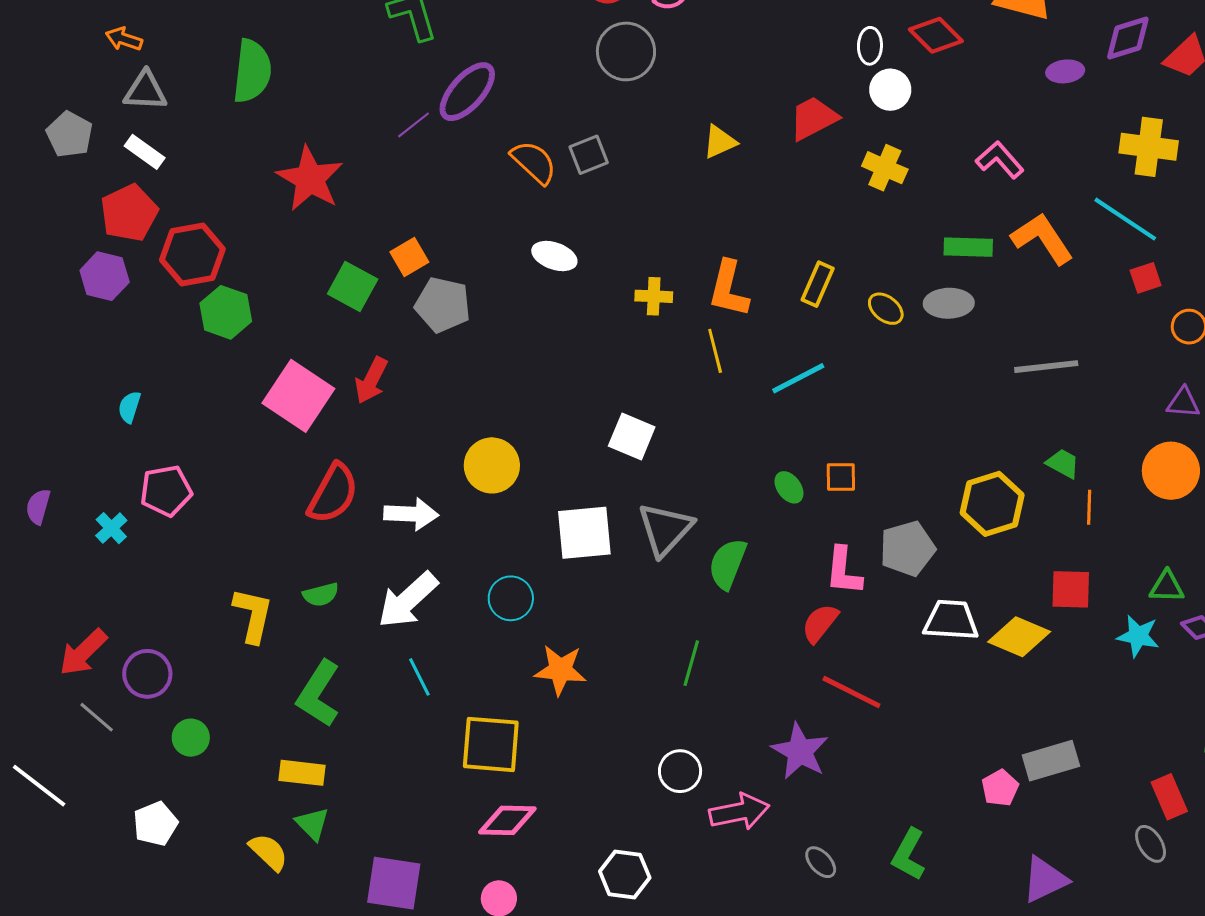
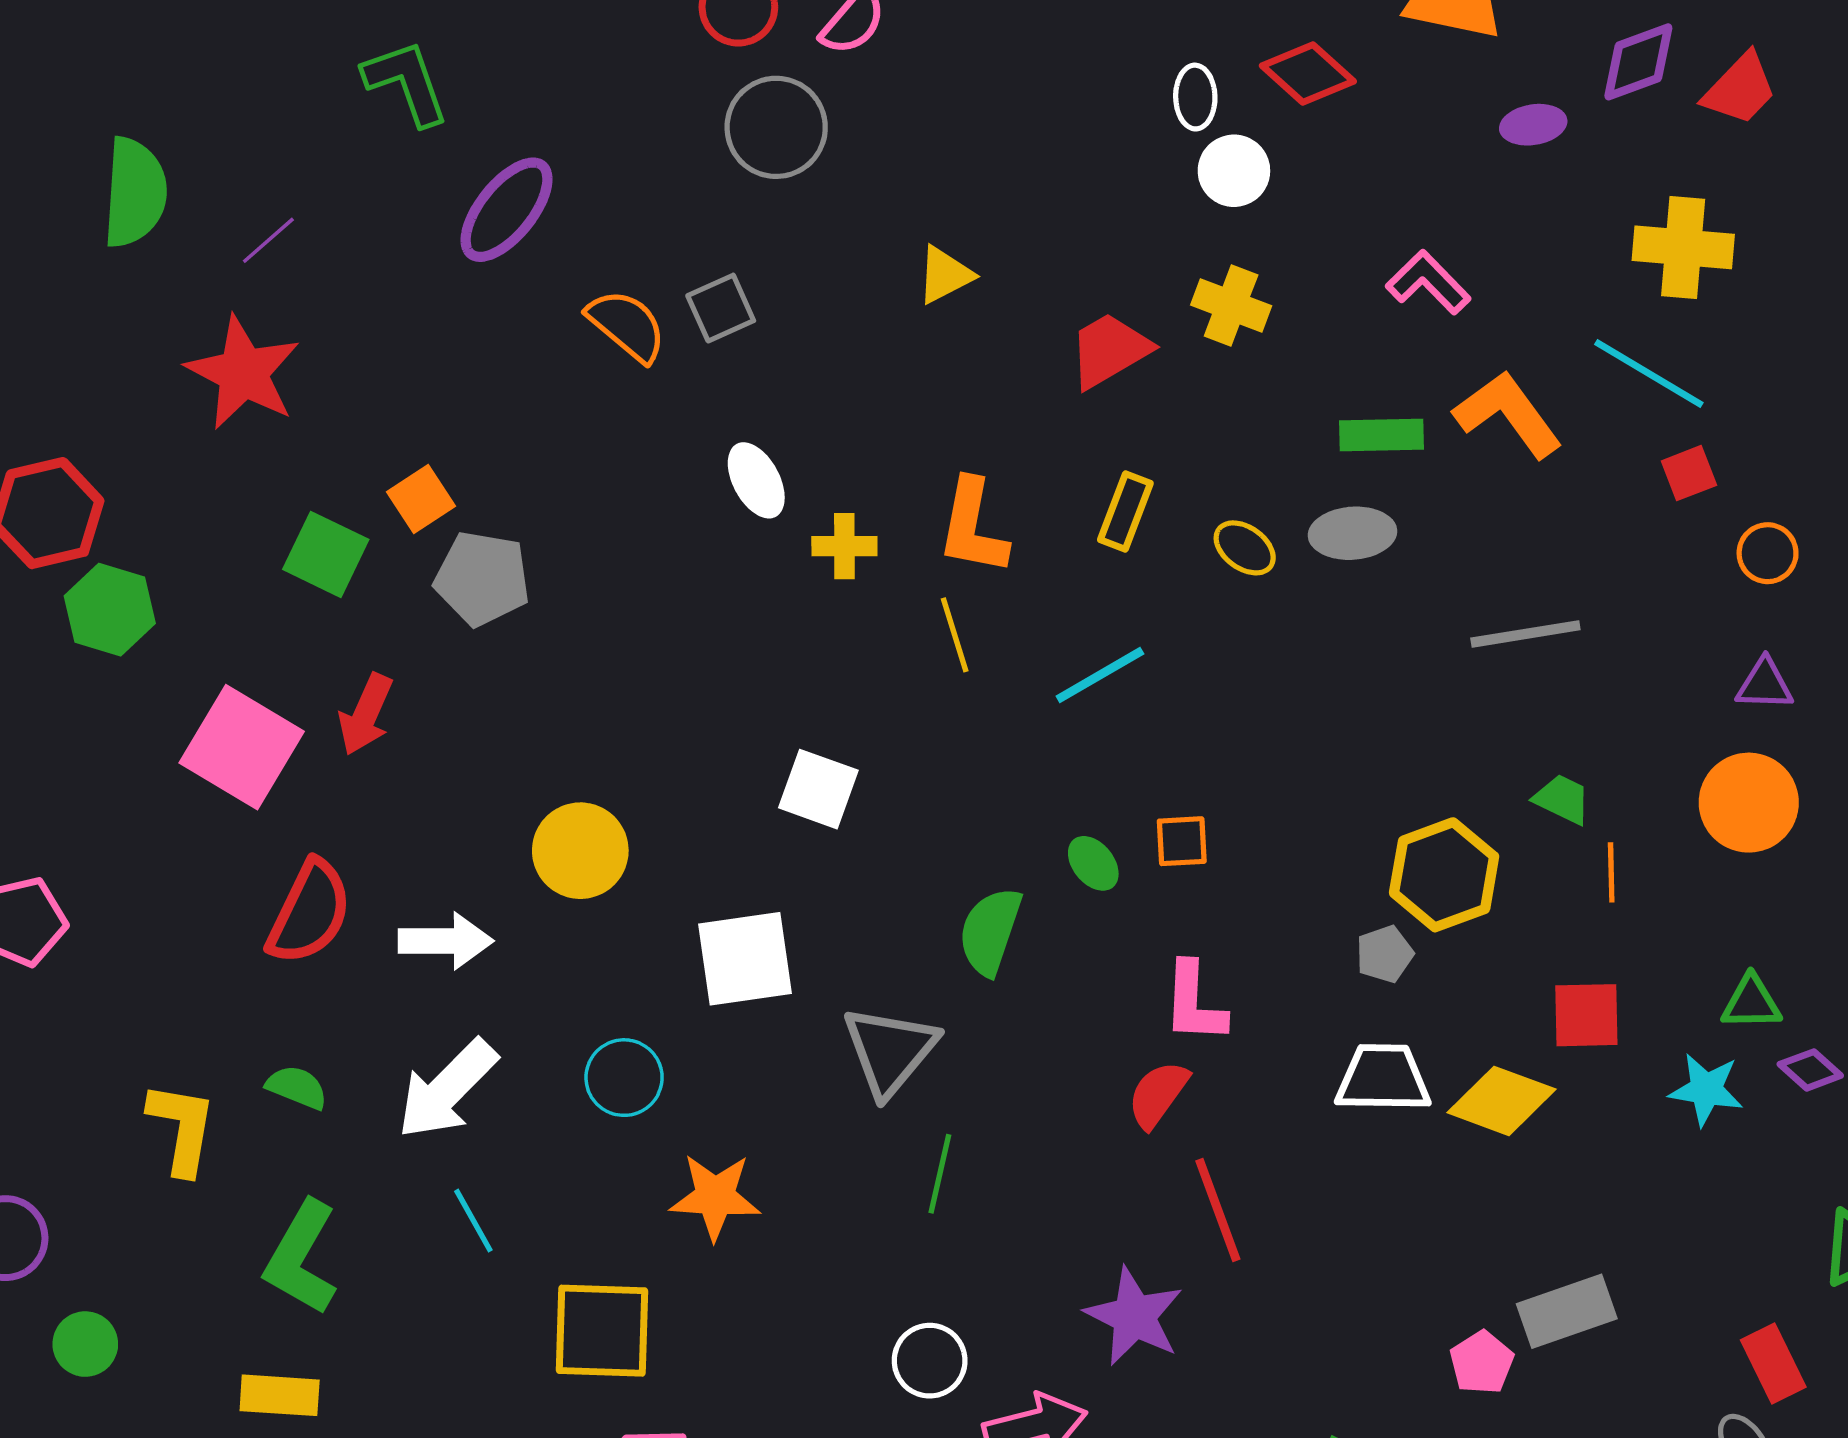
red trapezoid: (813, 118) -> (1109, 350), moved
purple line: (413, 125) -> (268, 240), moved
white ellipse: (554, 256) -> (756, 480), moved, turned 45
gray triangle: (665, 529) -> (890, 1051), moved
gray pentagon: (907, 549) -> (1385, 954), moved, size x0.6
green semicircle: (728, 564) -> (990, 931), moved
green semicircle: (321, 595) -> (297, 1087), turned -141
red line: (851, 692) -> (1218, 1210), turned 46

